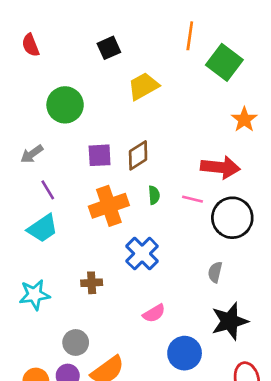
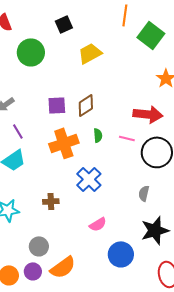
green circle: (65, 105) -> (31, 52), moved

